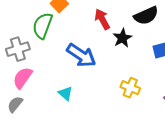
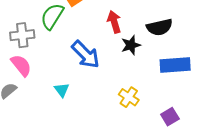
pink semicircle: (23, 78) -> (21, 65), turned 95

